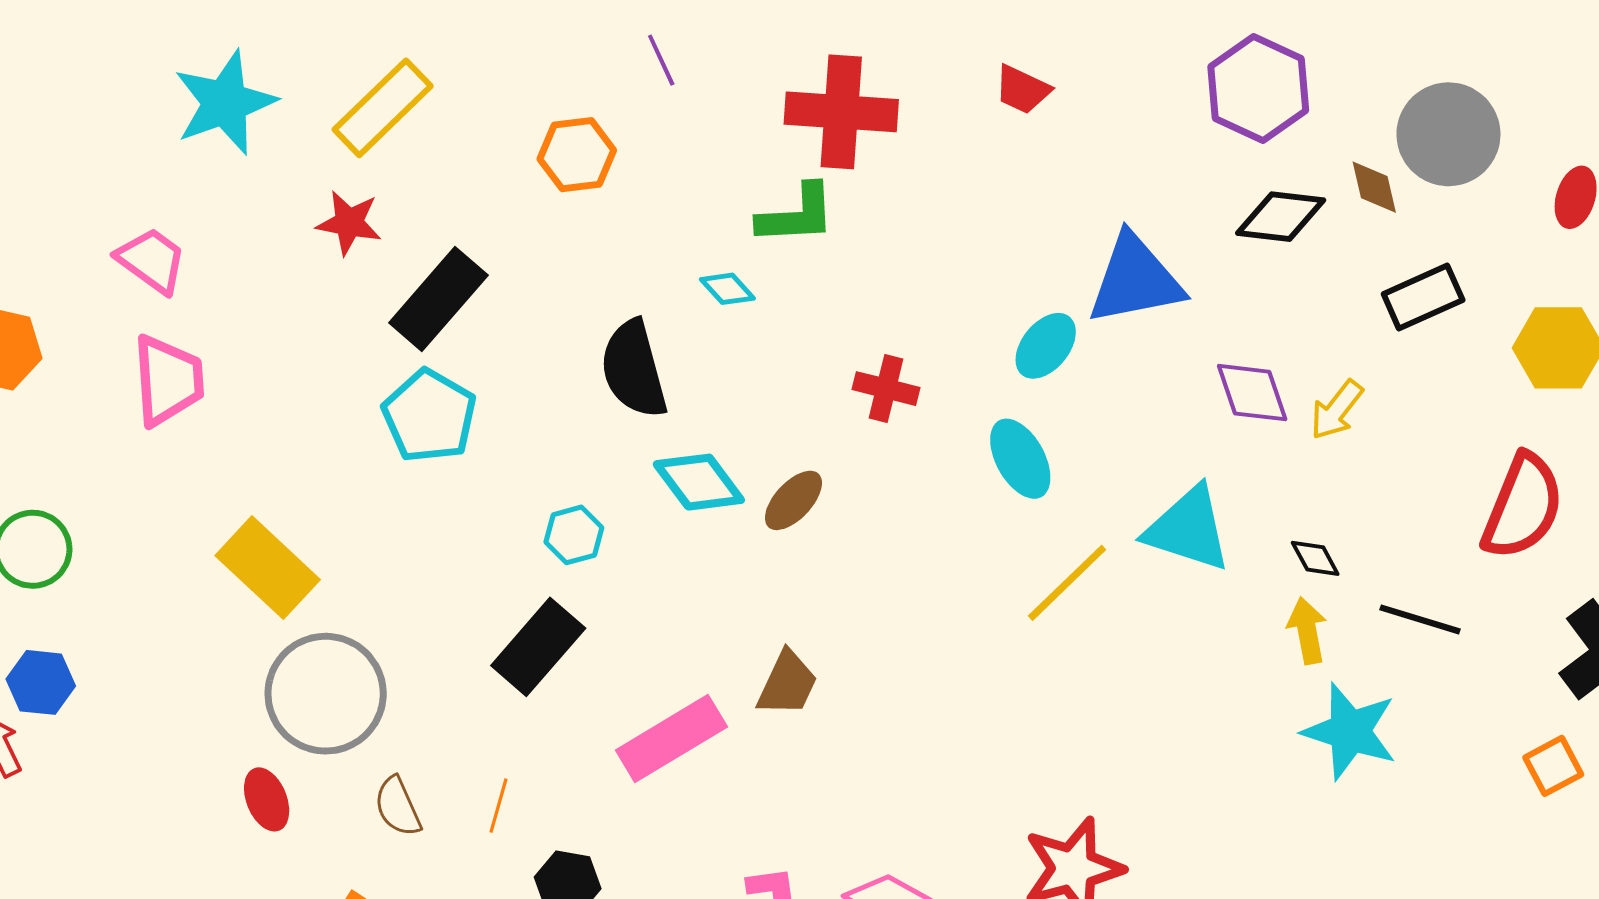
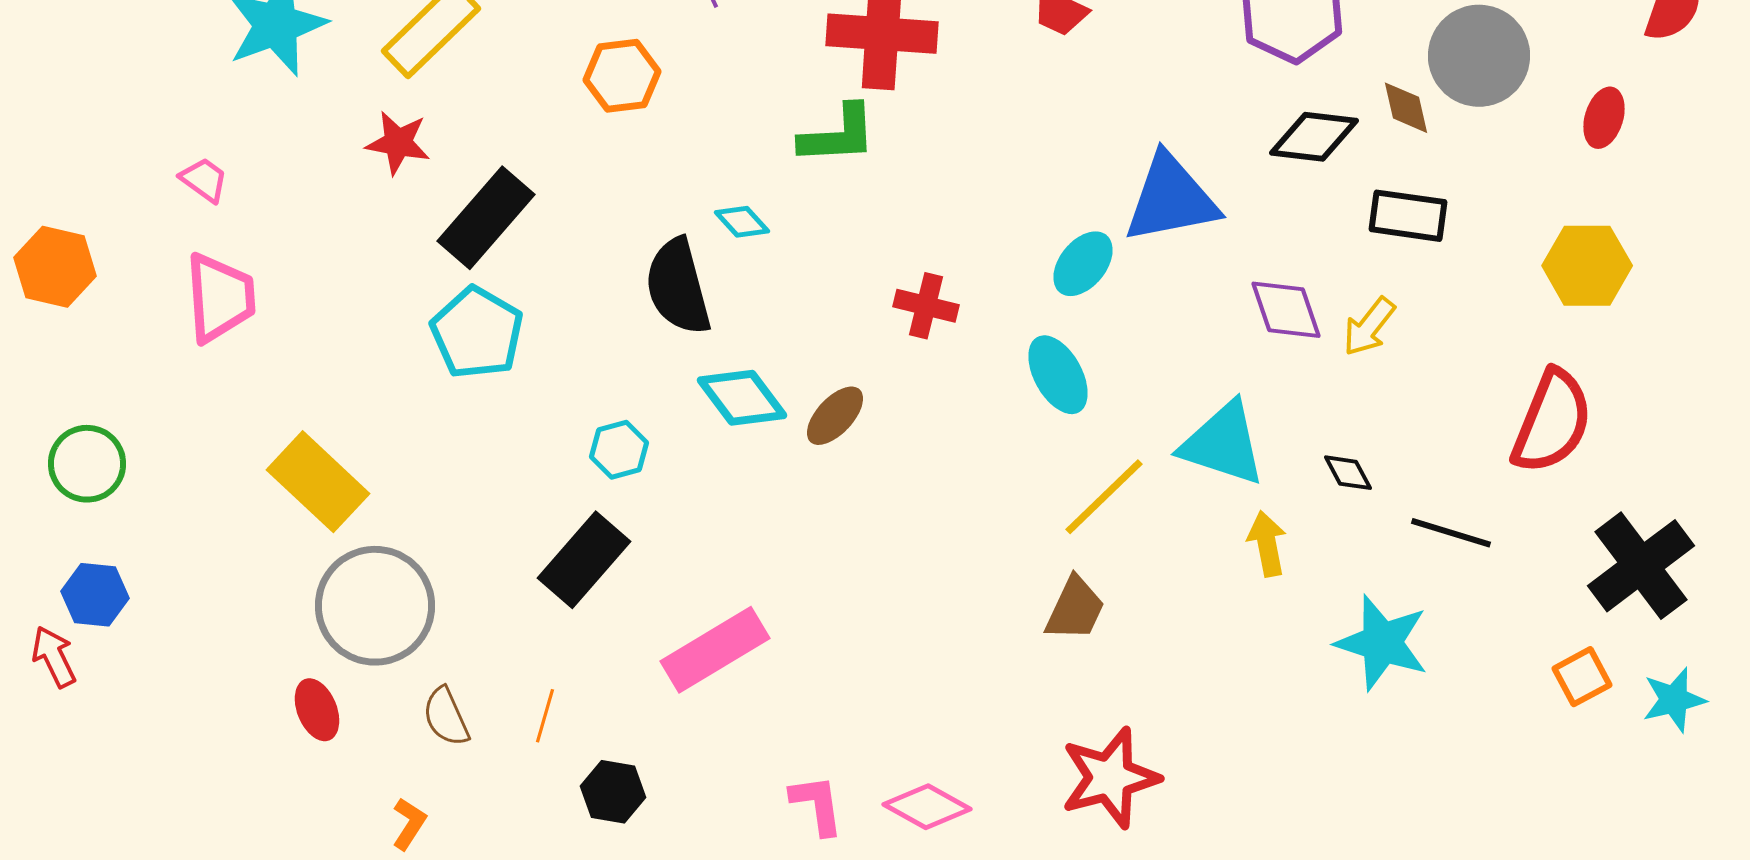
pink trapezoid: (152, 260) -> (204, 180), size x0.7
cyan diamond: (727, 289) -> (742, 222), moved
black rectangle: (1423, 297) -> (1408, 216), moved, turned 32
yellow arrow: (1307, 631) -> (1267, 544), moved
brown trapezoid: (787, 683) -> (1075, 609), moved

